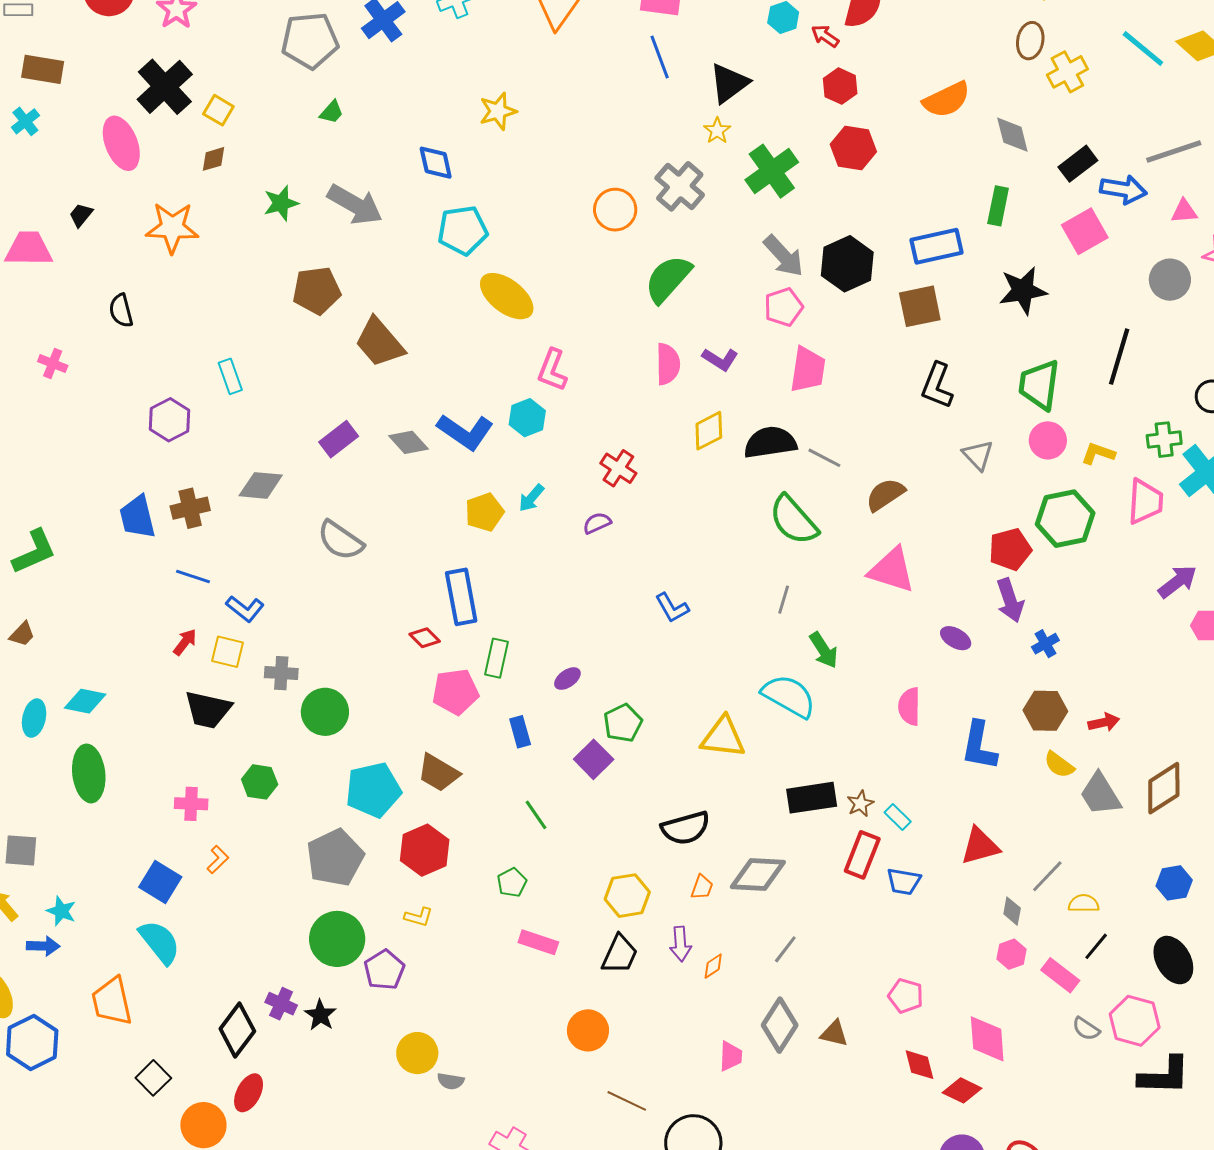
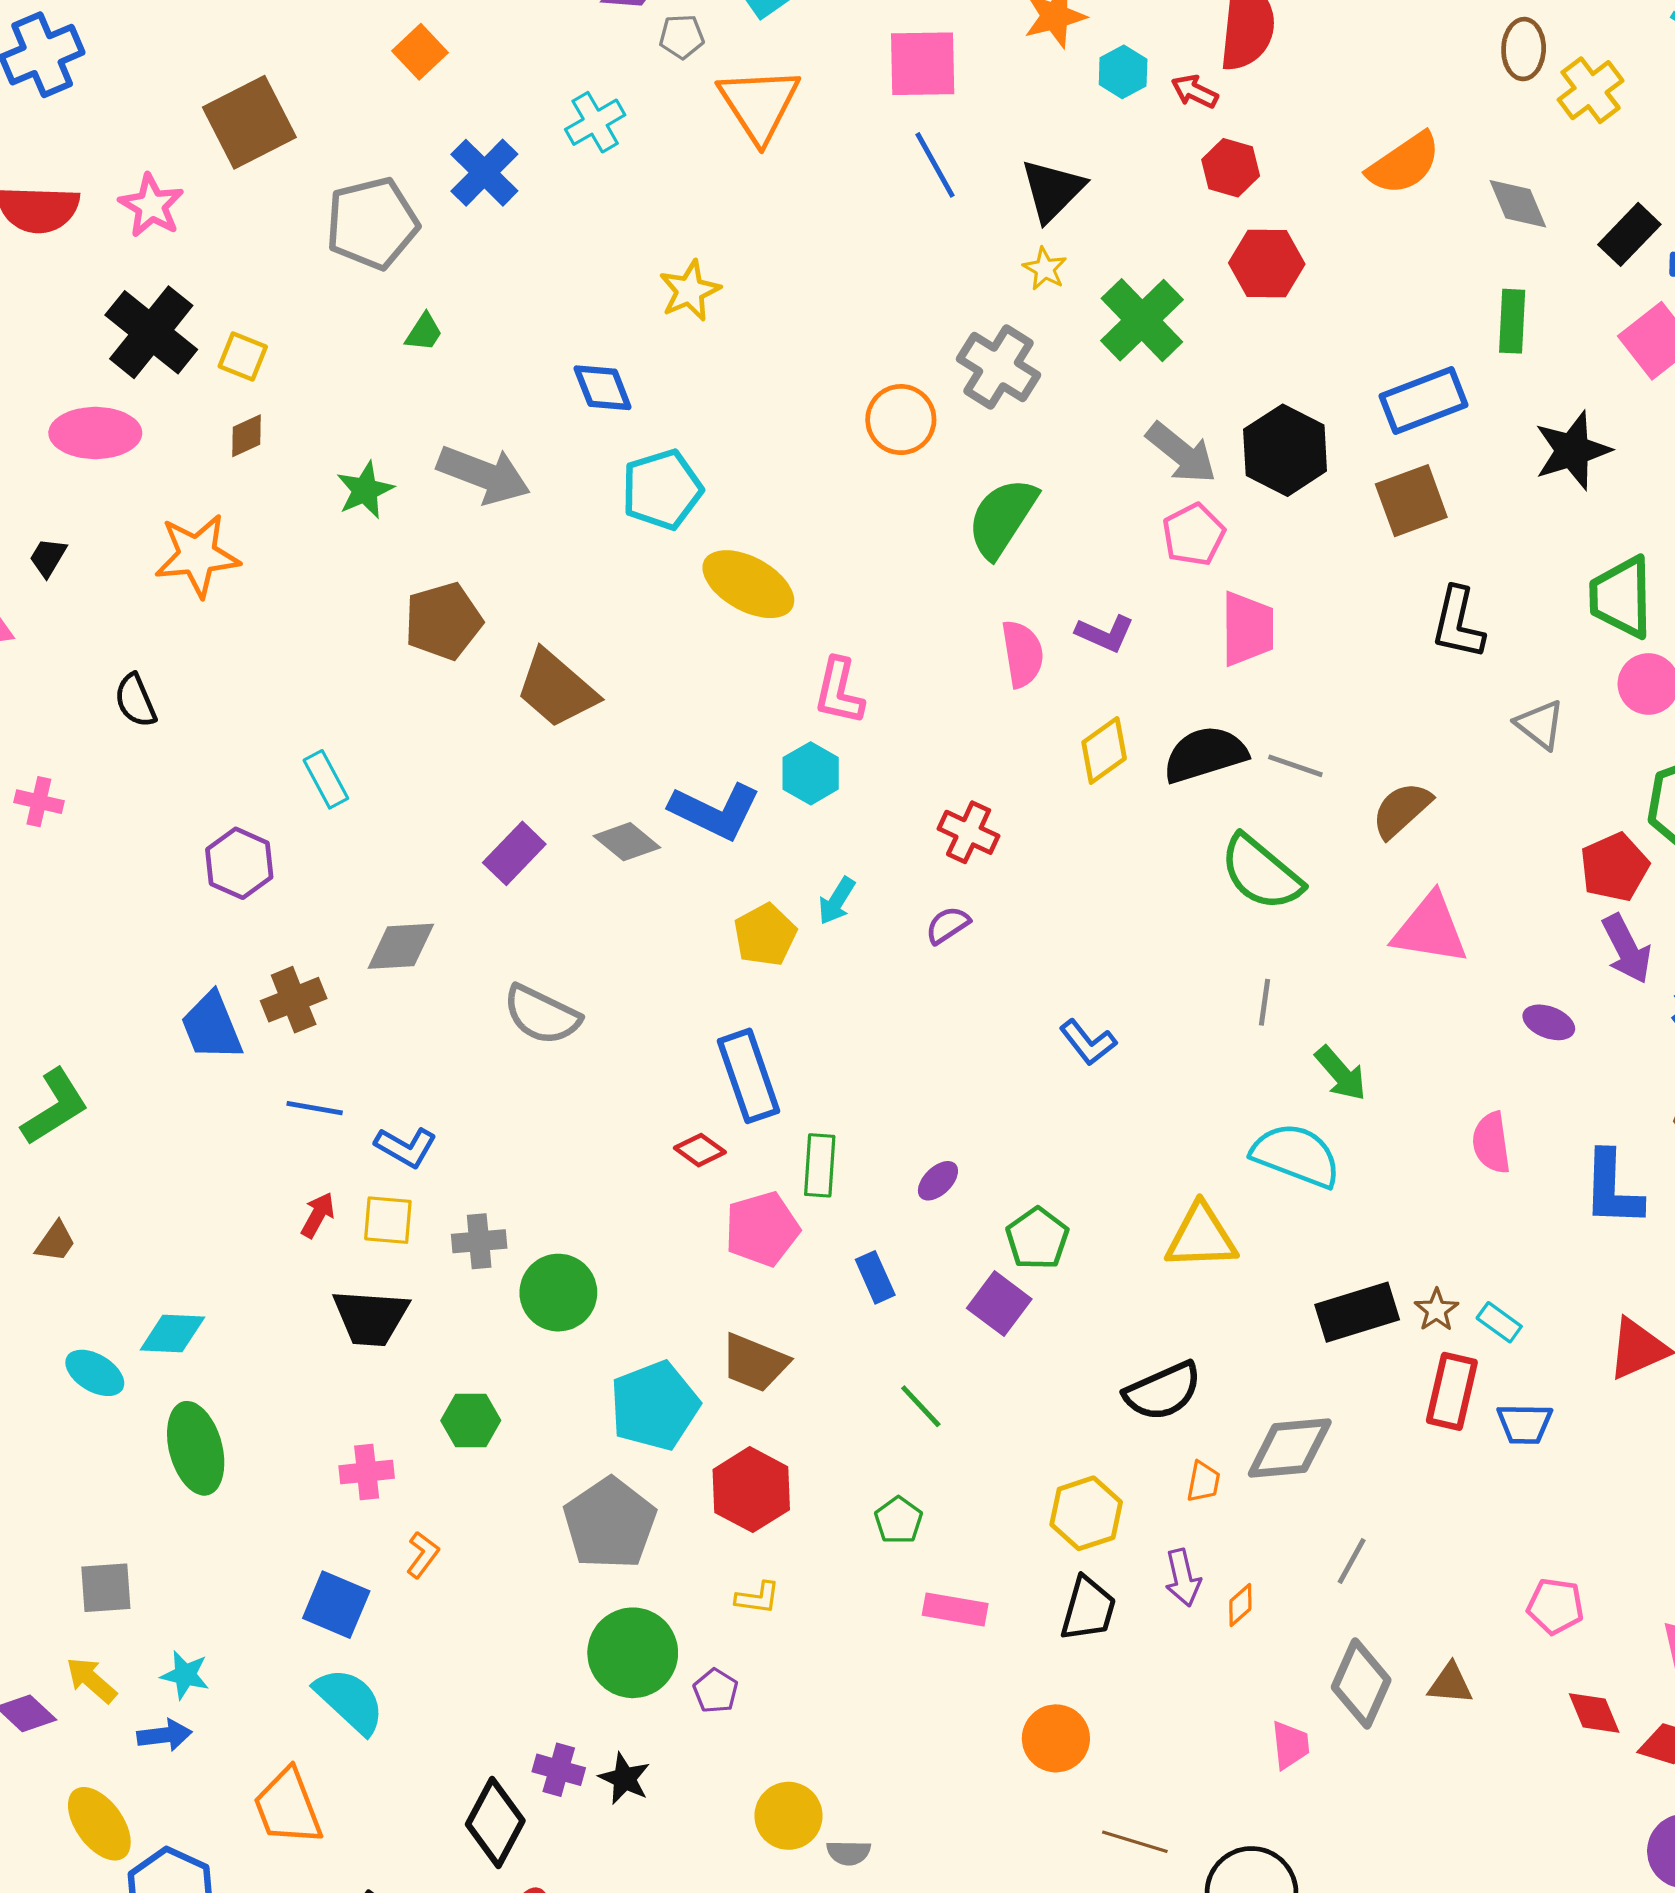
pink ellipse: (121, 143) -> (95, 433), turned -60
cyan ellipse: (34, 718) -> (95, 1373), turned -63
purple pentagon: (384, 970) -> (716, 1691), size x0.7

